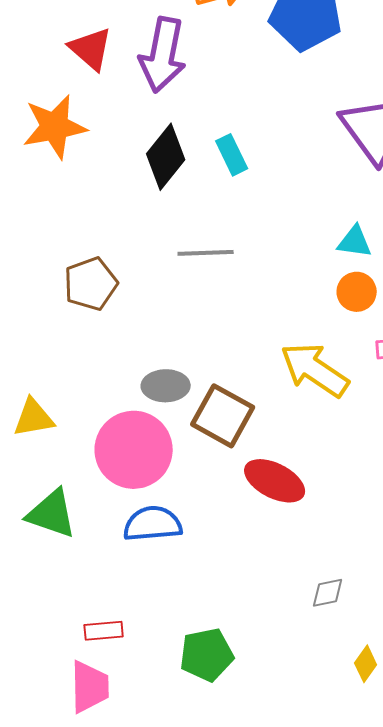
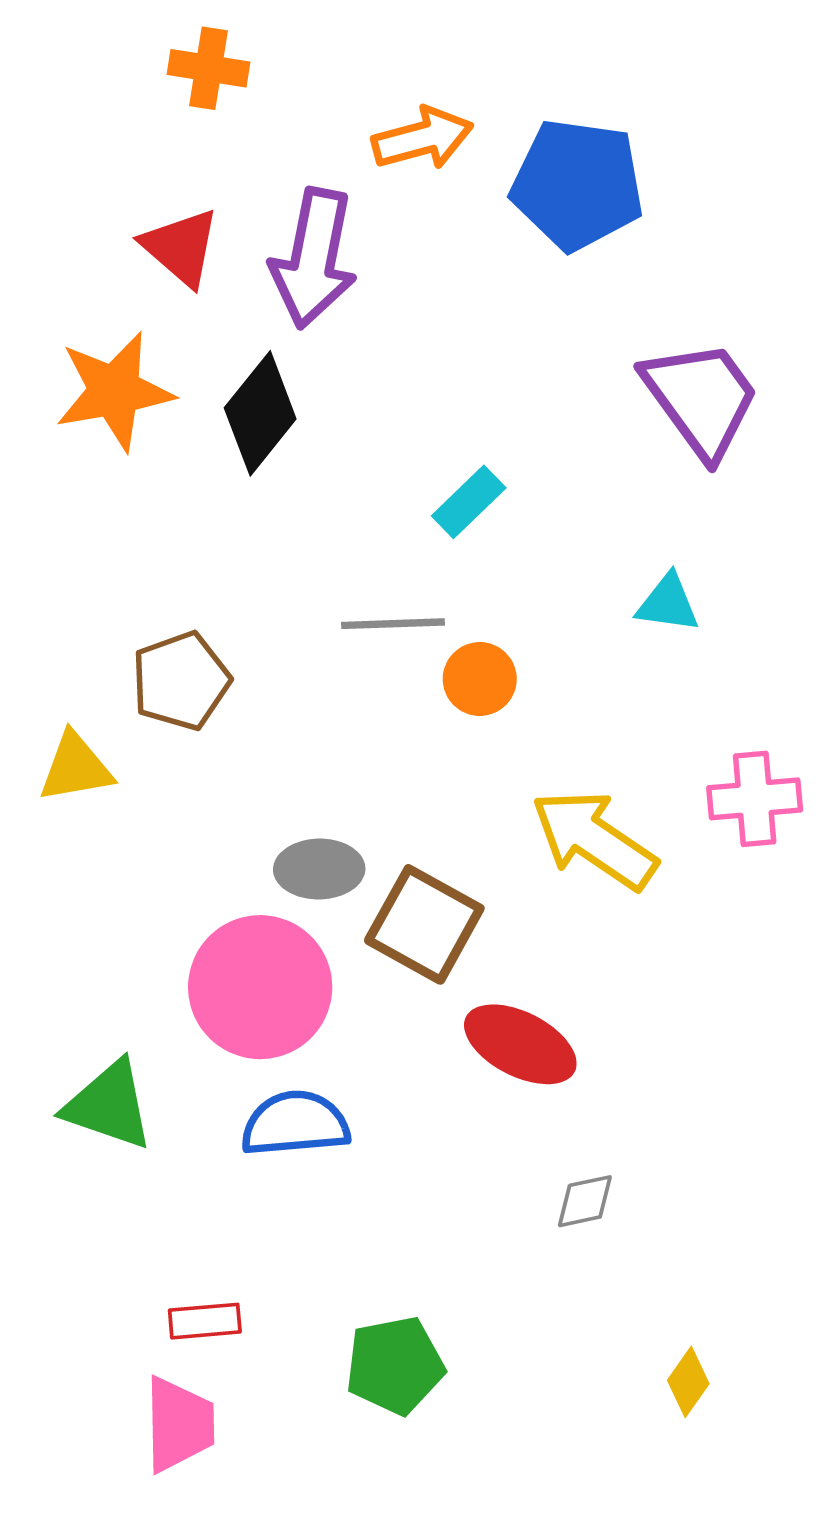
cyan rectangle: (232, 155) -> (469, 502), moved, turned 72
black diamond: (166, 157) -> (260, 413), moved
orange circle: (357, 292) -> (480, 679), moved
yellow triangle: (34, 418) -> (76, 768), moved
gray diamond: (328, 593) -> (585, 1201), moved

